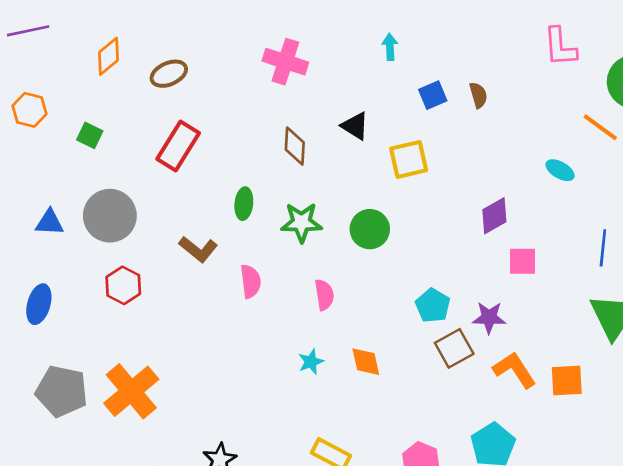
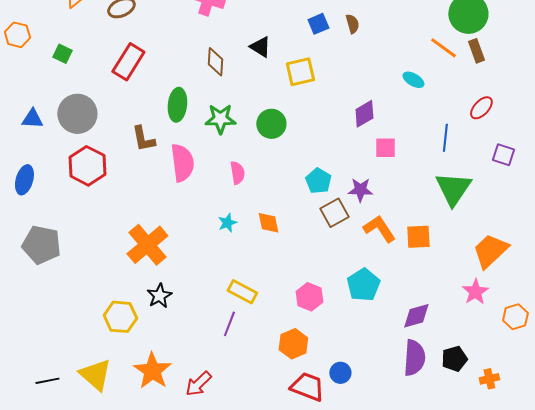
green ellipse: (244, 204) -> (177, 105), size x1.4
brown L-shape: (198, 249) -> (143, 139), turned 40
pink semicircle: (251, 281) -> (182, 163), size x1.5
red hexagon: (123, 285) -> (87, 166), size x1.4
orange cross: (131, 391) -> (147, 245), moved

